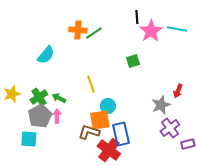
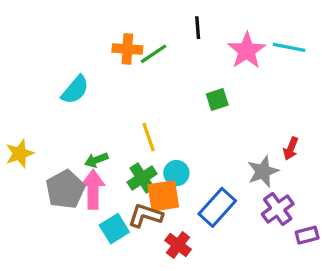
black line: (137, 17) -> (198, 28), moved
green cross: (39, 97) -> (142, 178), moved
green arrow: (59, 98) -> (96, 160), turned -48
pink arrow: (57, 116) -> (93, 189), size x1.6
blue rectangle: (121, 134) -> (217, 207), moved, turned 55
cyan square: (29, 139) -> (114, 229), moved, turned -36
red cross: (109, 150) -> (178, 245), size x0.7

